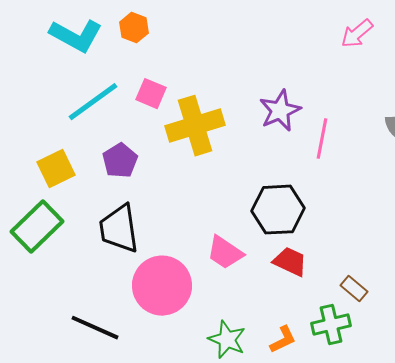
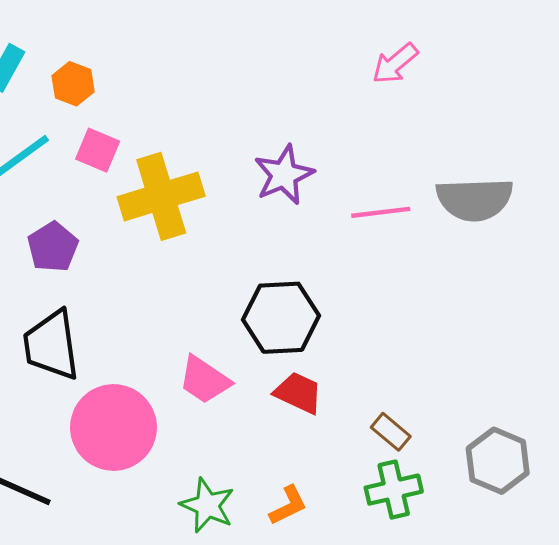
orange hexagon: (134, 28) -> (73, 84), moved
pink line: (322, 139) -> (381, 212), moved, turned 72
green cross: (331, 325) -> (394, 490), moved

